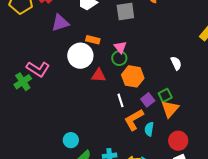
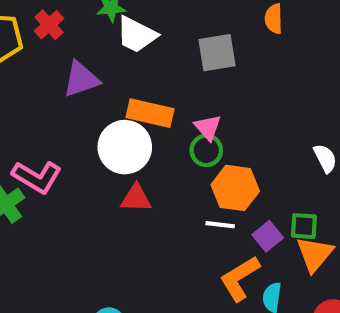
orange rectangle: (93, 40) -> (150, 113), size x1.5
red triangle: (99, 75) -> (136, 198), moved
green square: (165, 95) -> (304, 226), turned 32
white line: (121, 100) -> (220, 225), moved, turned -64

